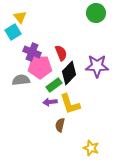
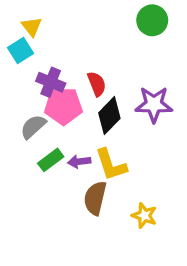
gray semicircle: (21, 80) -> (33, 127), turned -36
green rectangle: (54, 85) -> (51, 160), moved
brown semicircle: (60, 125) -> (95, 198), size x1.5
yellow star: (91, 148) -> (144, 216), moved

